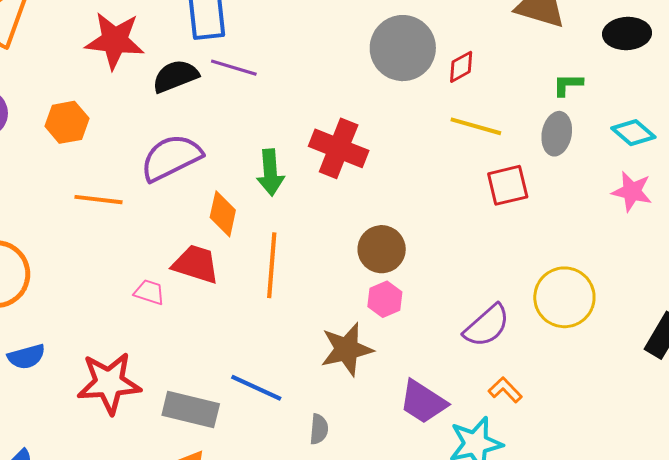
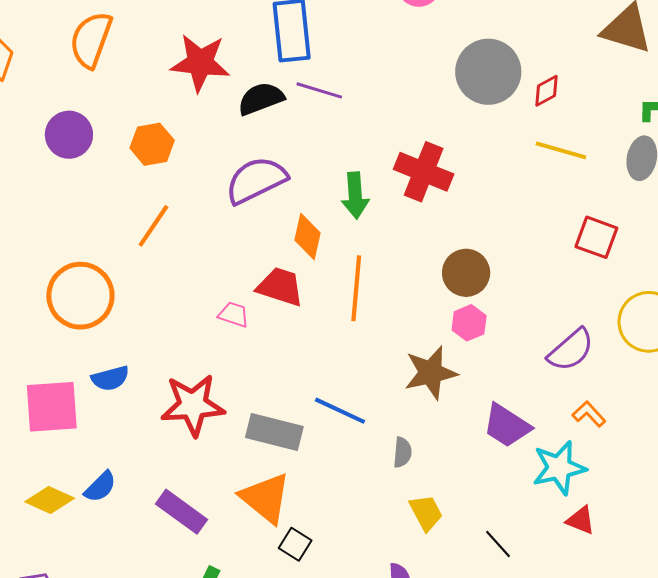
red square: (508, 185) -> (596, 237), moved, turned 33
orange line: (98, 200) -> (153, 226), moved, turned -63

